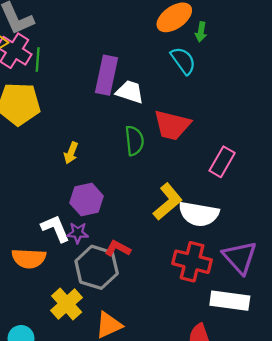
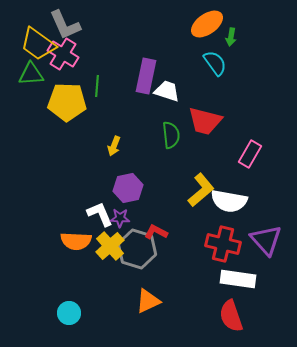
green line: (38, 60) -> (97, 86), moved
white rectangle: (230, 301) -> (238, 279), moved
yellow cross: (67, 304) -> (110, 246), moved

